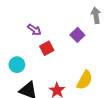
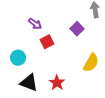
yellow semicircle: (85, 80) -> (91, 63), moved

